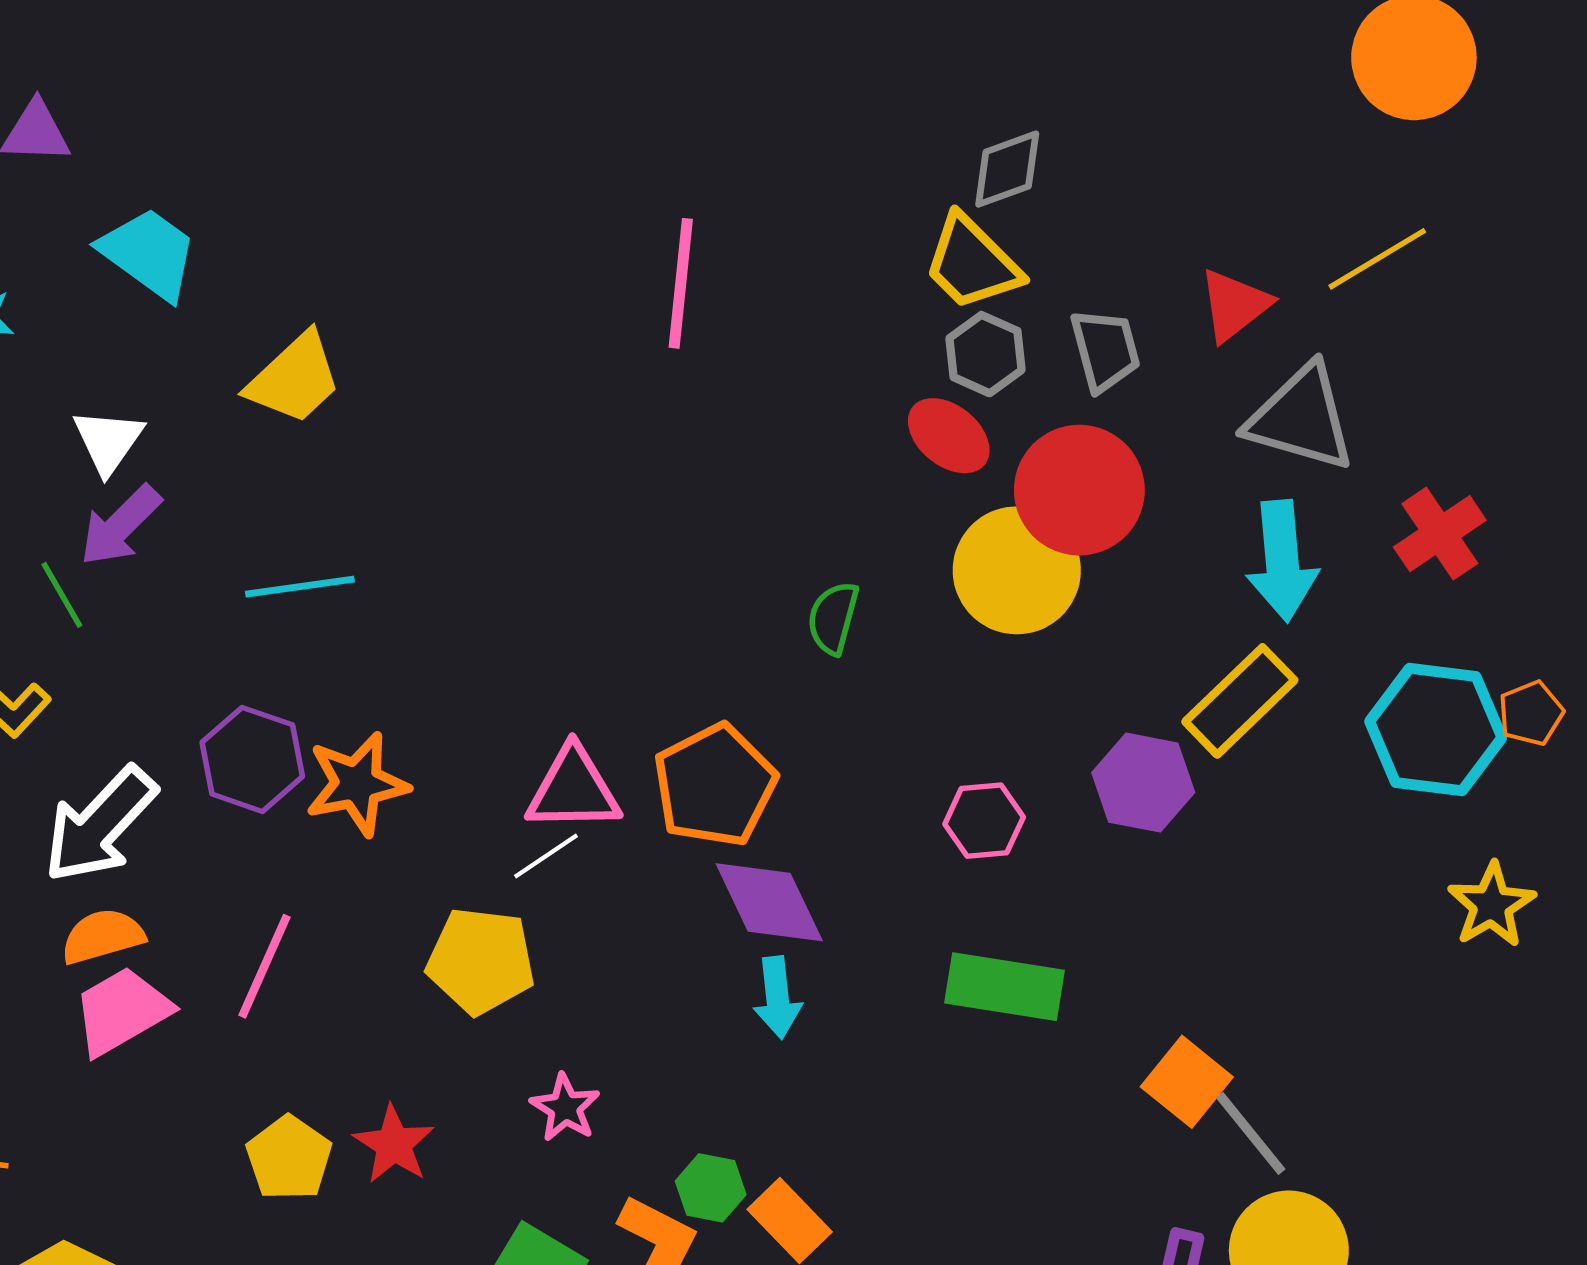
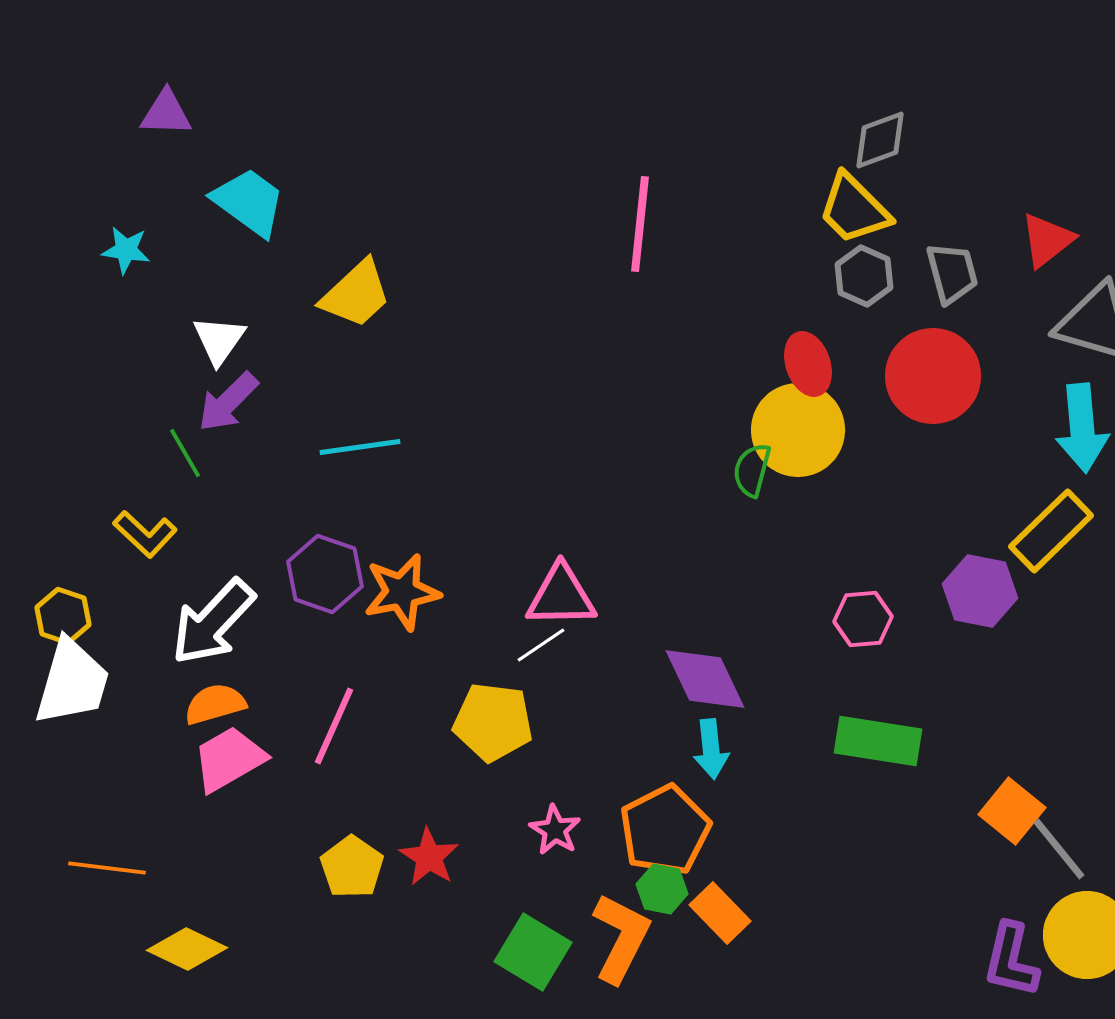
red ellipse: (949, 436) -> (808, 364), moved, turned 32
yellow circle: (1017, 570) -> (798, 430), moved
orange pentagon: (715, 785) -> (665, 830), moved

